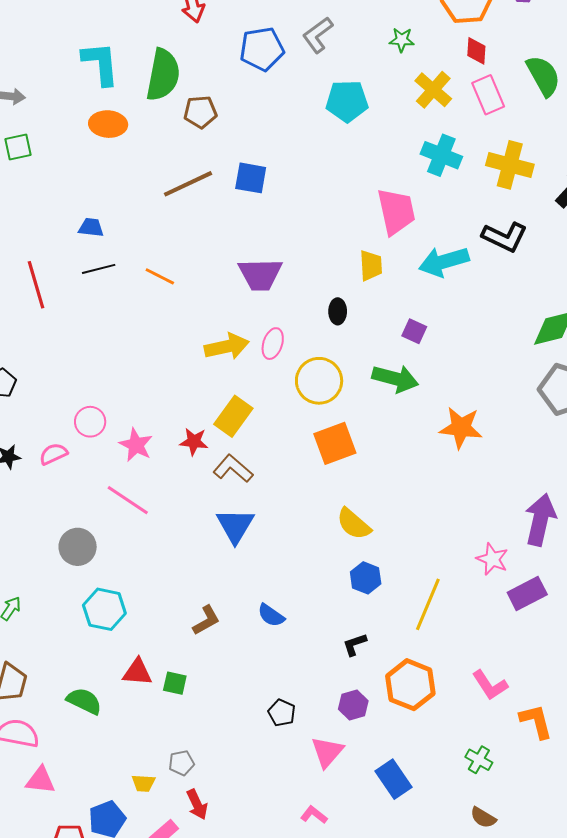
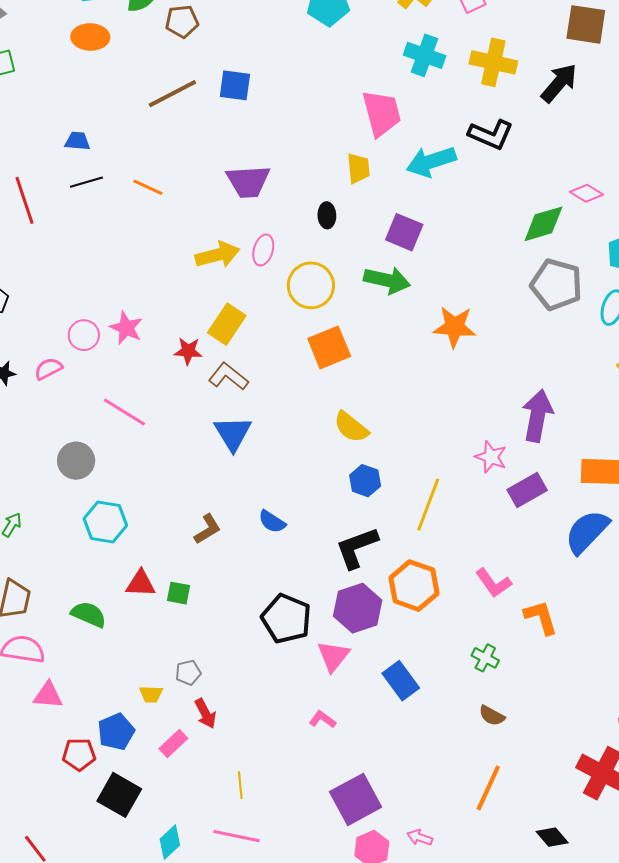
purple square: (414, 331) -> (404, 232), size x1.5
pink star: (136, 445) -> (126, 328), moved
black L-shape: (355, 644) -> (357, 548), size x1.8
purple hexagon: (353, 705) -> (358, 608), size x1.6
black pentagon: (282, 713) -> (286, 619), size x1.8

